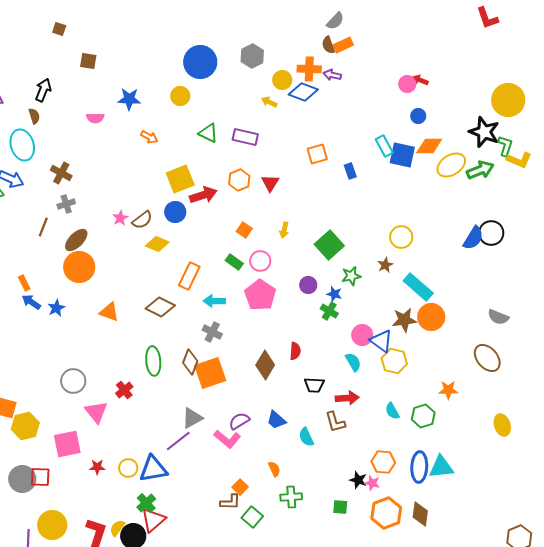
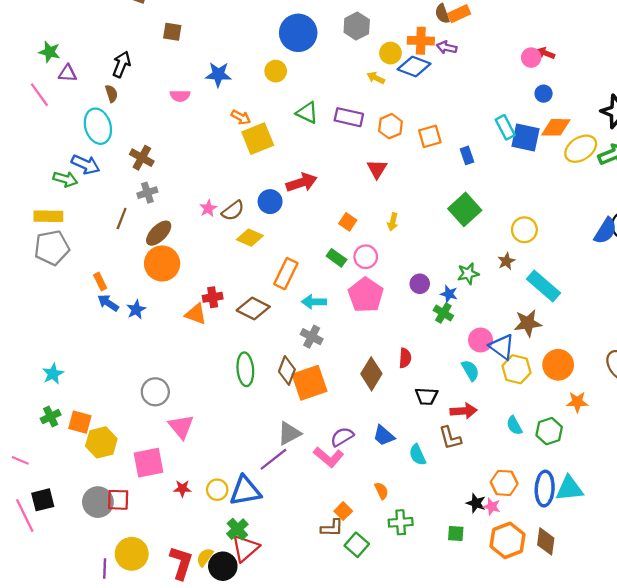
yellow square: (180, 179) -> (258, 139), moved
orange hexagon: (239, 180) -> (390, 126), moved
green square: (329, 245) -> (465, 209), moved
orange circle: (431, 317) -> (558, 365), moved
red cross: (124, 390) -> (213, 297), moved, turned 30

